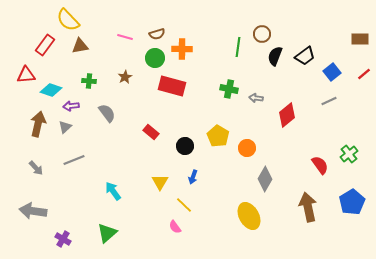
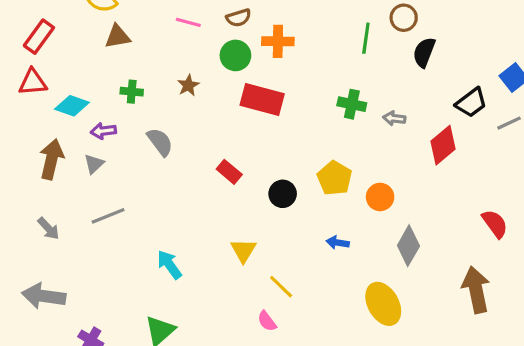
red rectangle: (45, 45) -> (39, 37), moved
black trapezoid: (305, 56) -> (471, 103), moved
blue arrow: (193, 177) -> (338, 243), moved, turned 80

